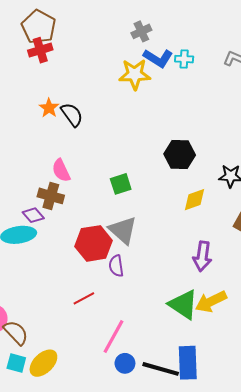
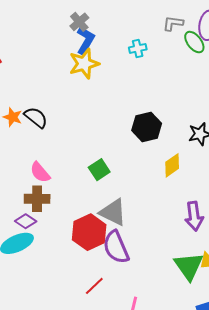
blue L-shape: (158, 58) -> (85, 40), moved, turned -76
cyan cross: (184, 59) -> (138, 48), moved
purple semicircle: (116, 266) -> (116, 247), size x1.6
green triangle: (183, 305) -> (189, 266), turned 36

